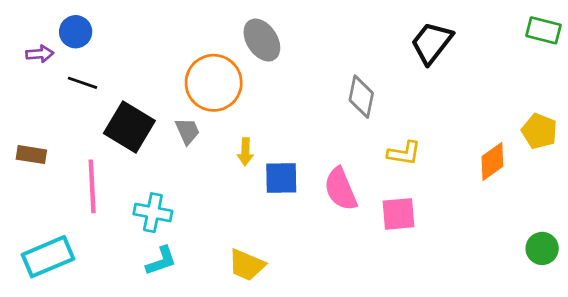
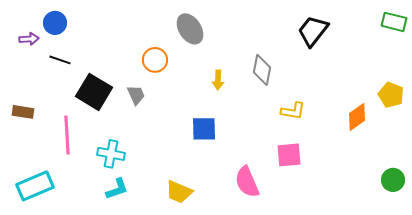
orange circle: (214, 83) -> (155, 60), size x0.6
yellow arrow: (245, 152) -> (218, 80), moved
pink semicircle: (341, 189) -> (247, 182), moved

